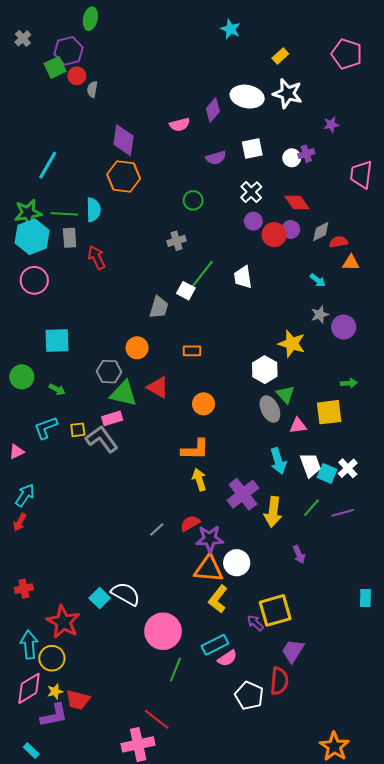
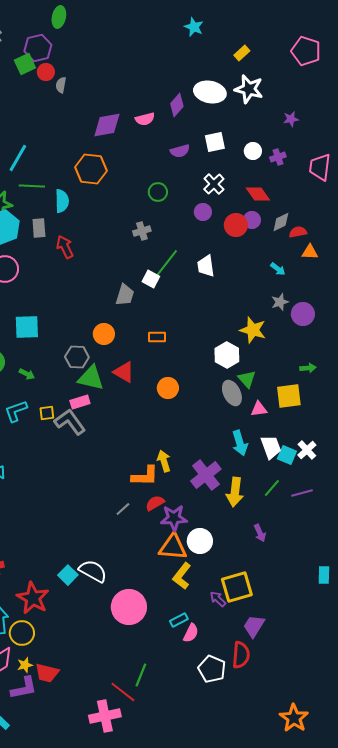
purple diamond: (124, 140) -> (107, 125), moved, turned 72
purple cross: (306, 154) -> (278, 157), moved
green line: (64, 214) -> (32, 186), moved
purple circle: (253, 221) -> (203, 212), moved
orange L-shape: (195, 450) -> (145, 476), moved
cyan rectangle: (215, 645) -> (179, 620), size x0.7
pink semicircle: (227, 658) -> (191, 633), turned -30
green line: (175, 670) -> (141, 675), moved

